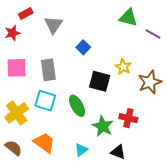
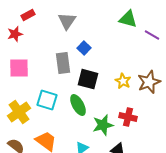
gray triangle: (53, 25) -> (67, 21), moved
yellow star: (123, 67) -> (123, 81), moved
gray rectangle: (48, 70) -> (63, 63), moved
black square: (100, 81) -> (88, 79), moved
green star: (103, 126) -> (103, 125), turned 30

